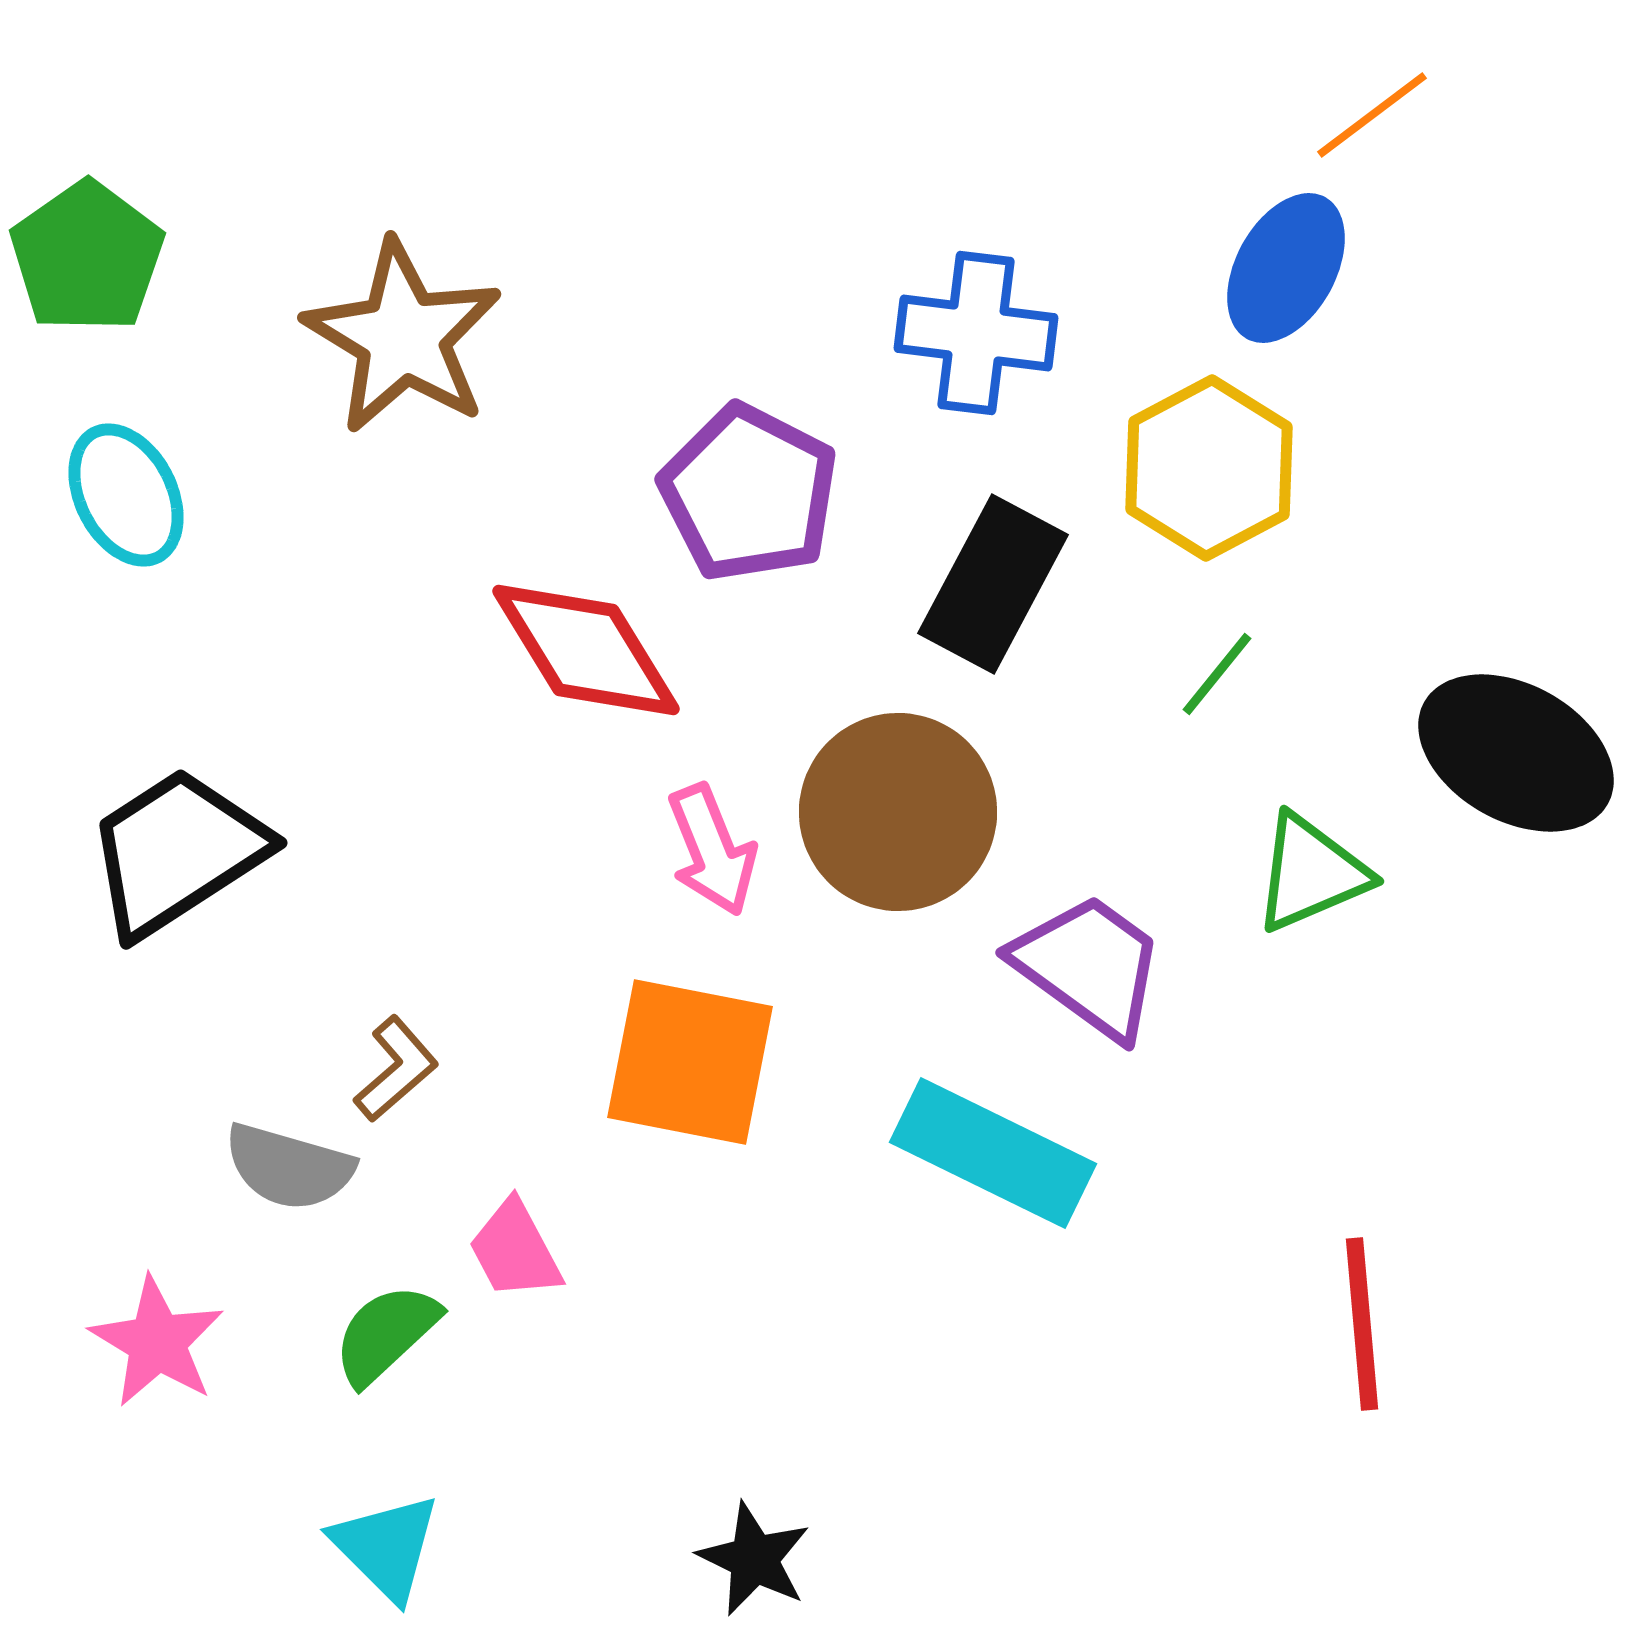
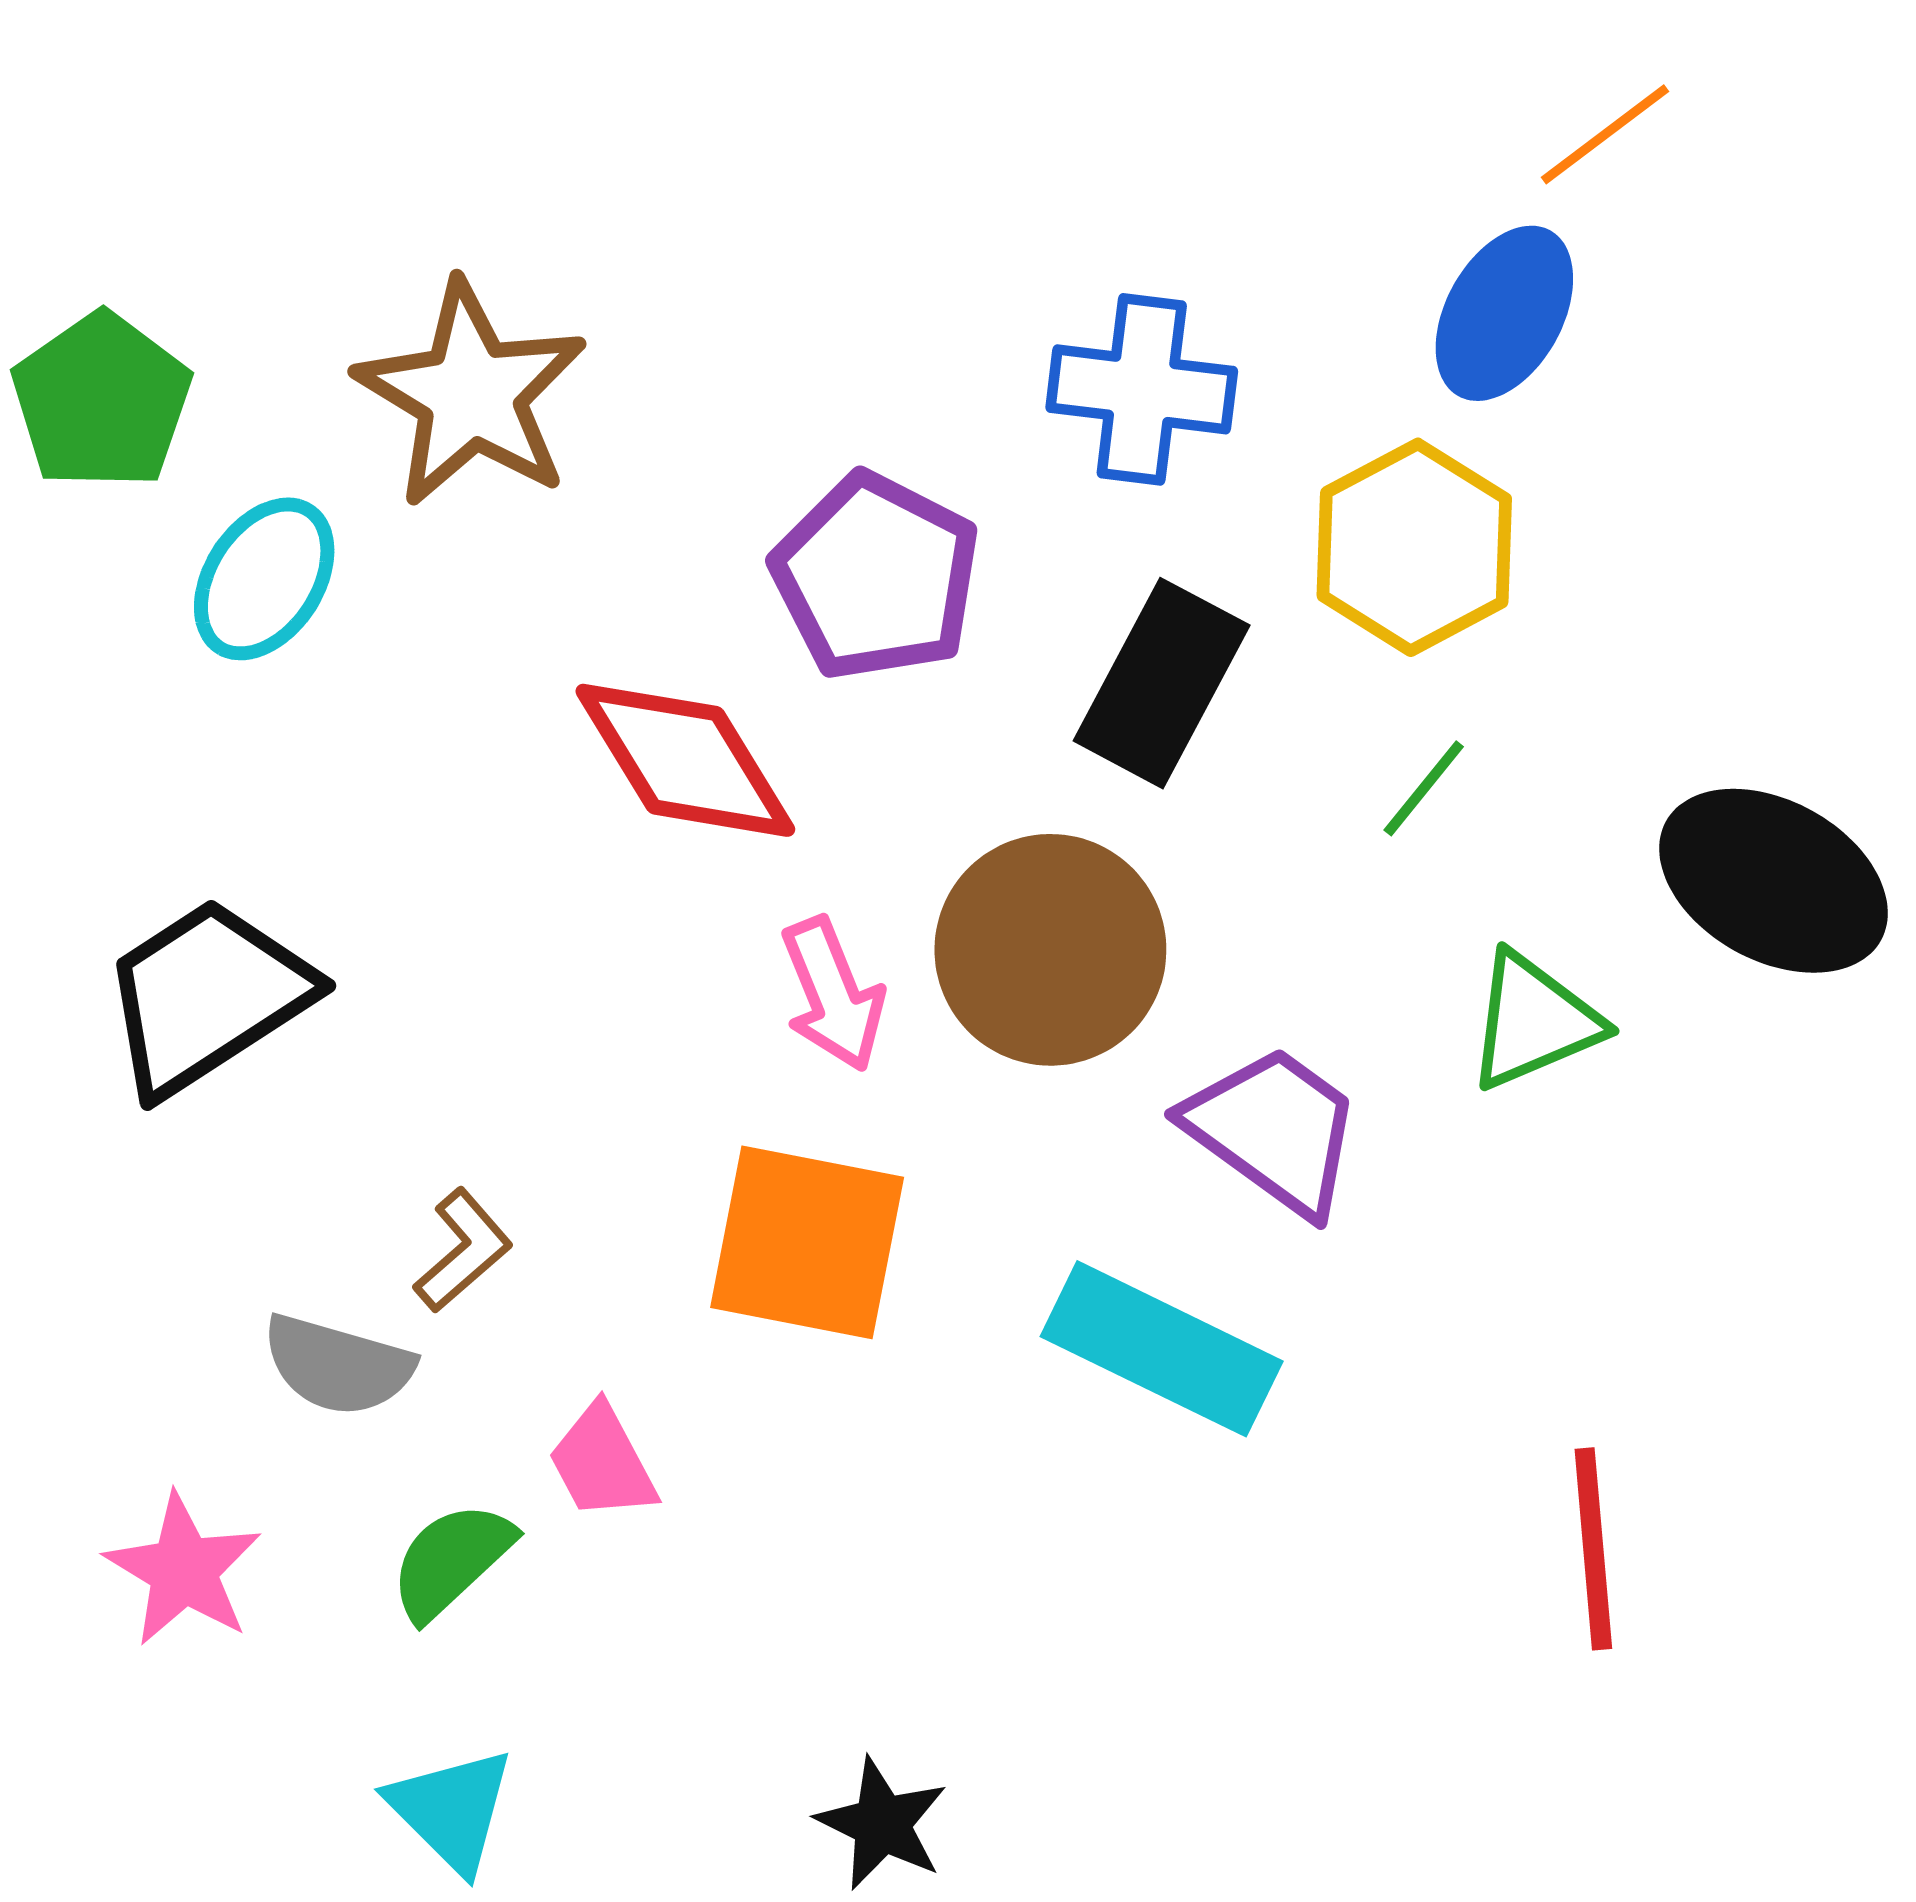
green pentagon: (87, 257) -> (102, 401), moved
cyan ellipse: (126, 495) -> (264, 579), moved, turned 60

